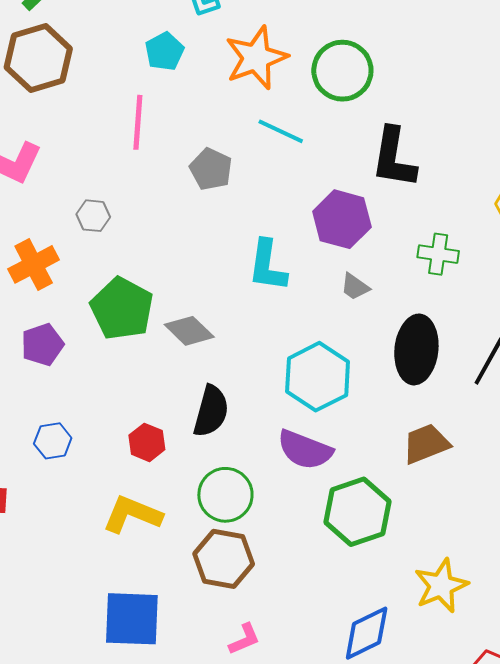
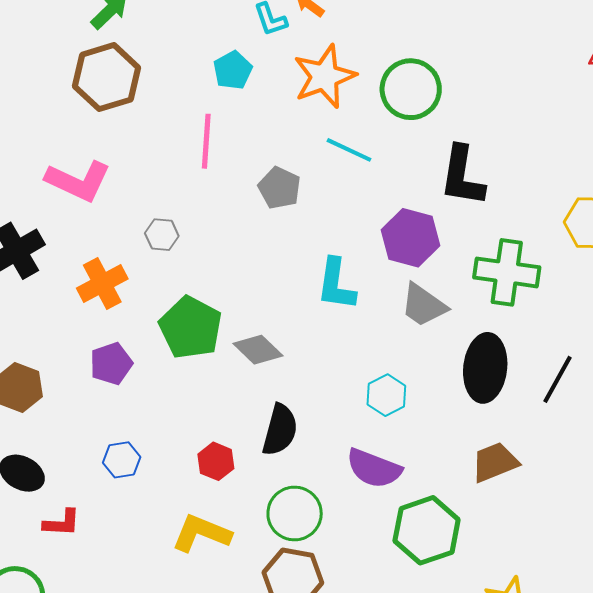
green cross: (438, 254) -> (507, 272), size x1.6
gray trapezoid: (355, 287) -> (424, 305), size x1.6
cyan hexagon: (318, 377) -> (386, 395), size x0.6

